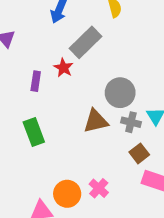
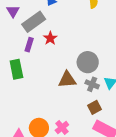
gray rectangle: (85, 42) -> (34, 22), moved
green rectangle: (34, 132) -> (16, 69), moved

